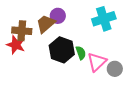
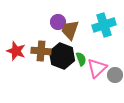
brown trapezoid: (46, 24) -> (70, 30), moved, turned -30
brown cross: (22, 31) -> (41, 51), moved

